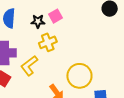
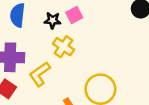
yellow cross: (48, 42) -> (63, 47), turned -36

